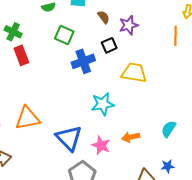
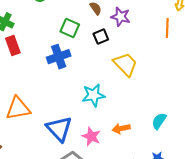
purple star: (129, 25) -> (121, 17), turned 30
green square: (64, 35) -> (70, 28), moved
blue cross: (83, 61) -> (59, 57), moved
yellow trapezoid: (134, 73) -> (125, 64), turned 36

